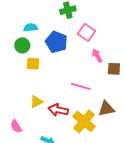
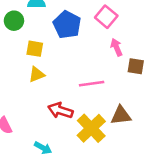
green circle: (22, 45) -> (14, 21), moved
pink line: (81, 86) -> (92, 84), turned -30
yellow triangle: (36, 102) -> (37, 74), moved

